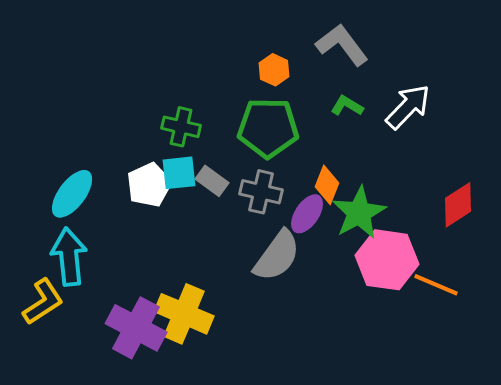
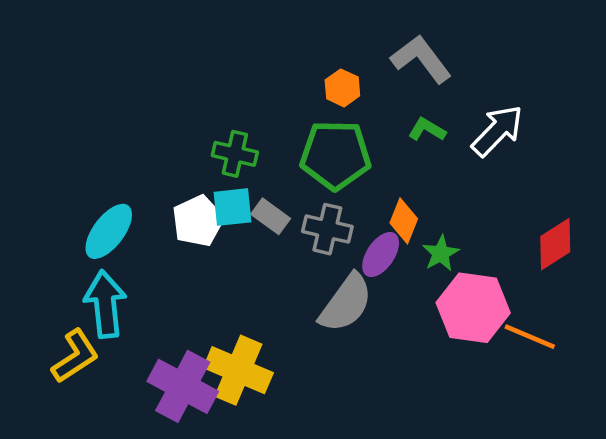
green star: (359, 213) -> (441, 253), size x0.6

